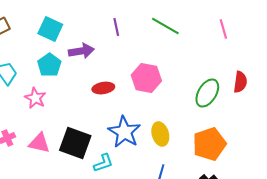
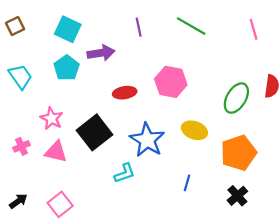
pink star: (35, 98) -> (52, 118), moved
yellow ellipse: (160, 134) -> (194, 130), moved, turned -55
black square: (75, 143) -> (95, 132), moved, turned 32

